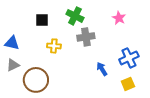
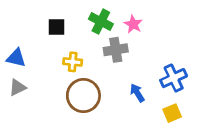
pink star: (119, 18) -> (133, 24), moved
brown circle: (36, 80) -> (83, 96), moved

